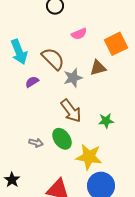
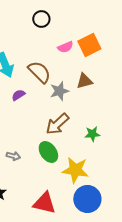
orange square: (116, 44) -> (89, 45), moved
brown arrow: (71, 111) -> (57, 124), turned 85
gray arrow: (36, 143) -> (13, 156), moved

